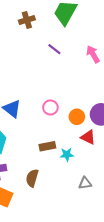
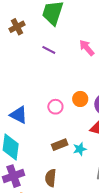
orange circle: (77, 117) -> (80, 99), moved

